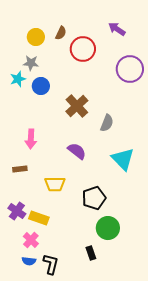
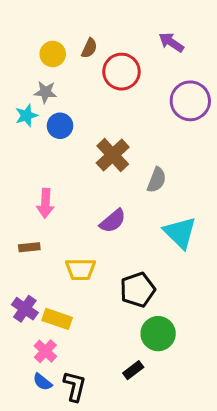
purple semicircle: (77, 151) -> (113, 221), turned 102
black rectangle: (91, 253) -> (133, 370), turned 72
blue semicircle: (29, 261) -> (42, 382), turned 32

